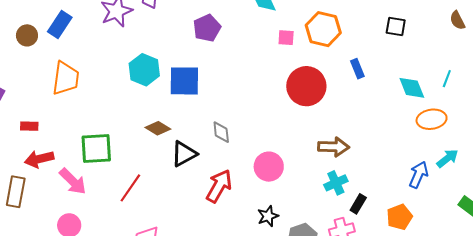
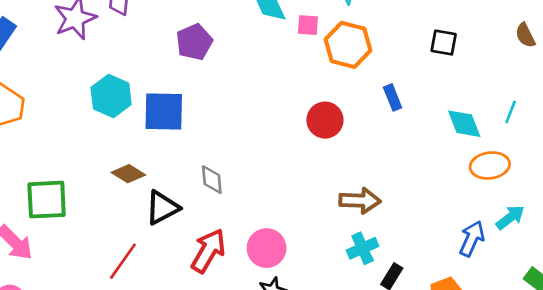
pink square: (286, 38) -> (308, 25), moved
red circle: (306, 86) -> (325, 120), size x0.7
pink circle: (269, 167) -> (267, 248), moved
red line: (130, 188) -> (123, 261), moved

